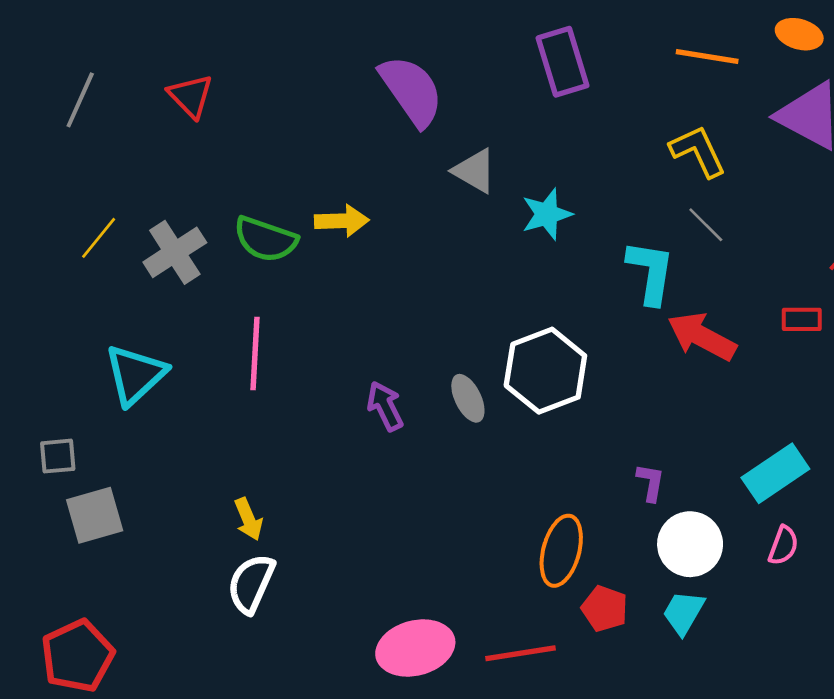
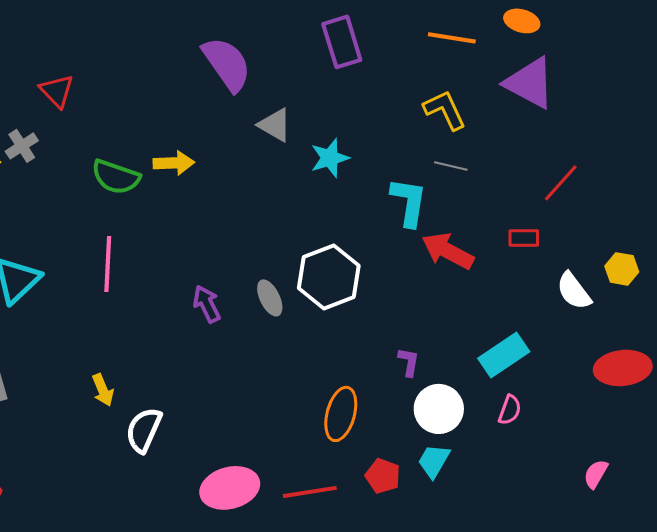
red triangle: (191, 96) -> (57, 91), moved
gray line: (706, 225) -> (451, 166), turned -32
gray cross: (175, 252) -> (22, 146), moved, size x0.7
white semicircle: (251, 584) -> (144, 430), moved
red pentagon: (605, 609) -> (383, 476), moved

